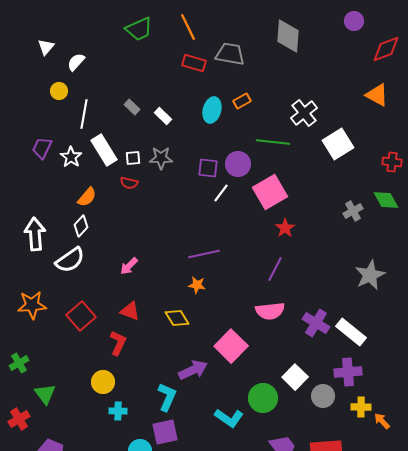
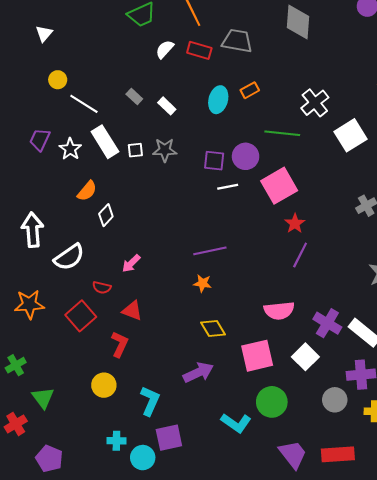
white semicircle: (76, 62) -> (165, 49), moved
white line: (84, 114) -> (84, 104), turned -68
red semicircle: (129, 183) -> (102, 288), moved
white line: (221, 193) -> (228, 187), turned 42
white diamond: (81, 226) -> (106, 215), moved
purple line: (275, 269) -> (300, 255), moved
yellow diamond: (177, 318) -> (213, 328), moved
pink square: (231, 346) -> (257, 356), moved, turned 32
white square: (295, 377) -> (305, 357), moved
cyan L-shape: (167, 397) -> (150, 401), moved
cyan cross: (118, 411) -> (116, 441), moved

